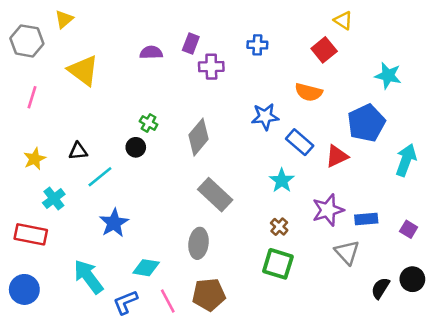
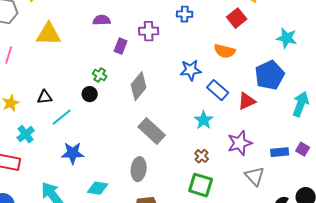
purple rectangle: (191, 44) -> (121, 46), moved
yellow triangle: (83, 70) -> (49, 34), turned -36
blue rectangle: (366, 219) -> (280, 152), moved
blue star: (114, 223) -> (73, 153), turned 30
purple square: (409, 229) -> (303, 149), moved

